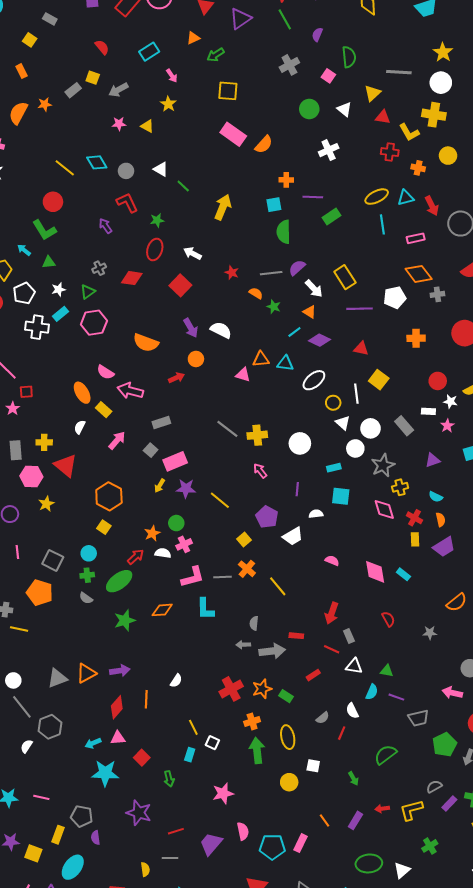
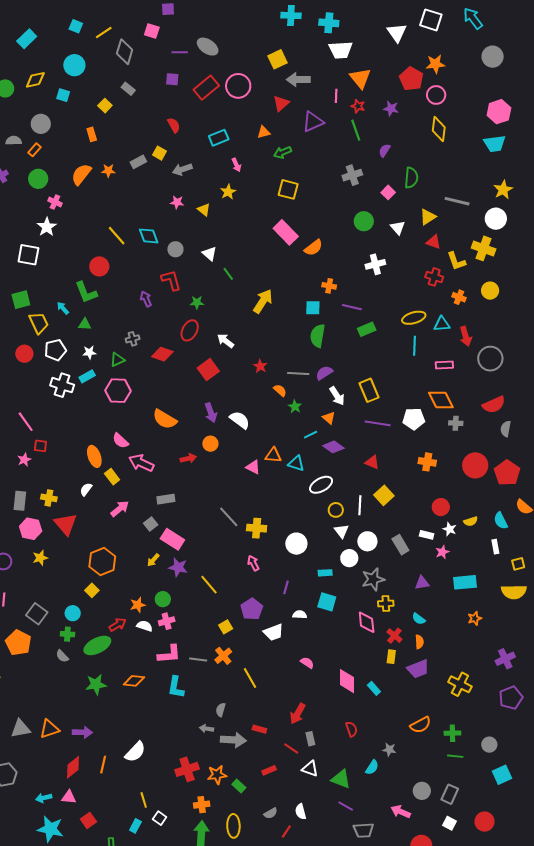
pink rectangle: (175, 461) -> (172, 539), turned 45
green triangle: (387, 671) -> (341, 779), size x1.5
white semicircle: (176, 681) -> (135, 752), size x1.6
cyan semicircle: (372, 692) -> (372, 767), moved

